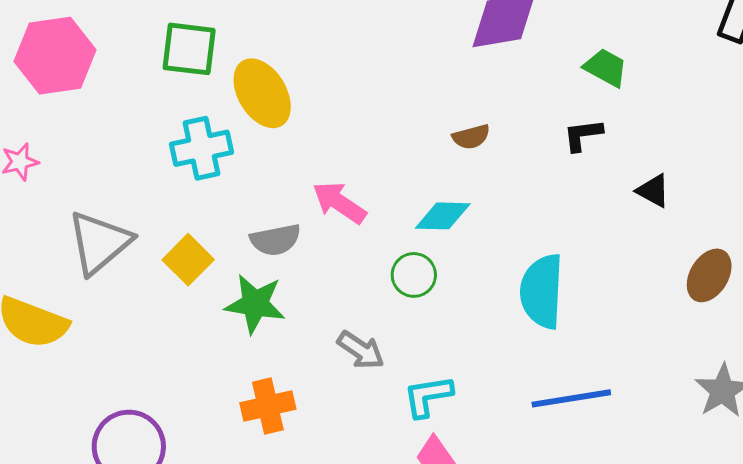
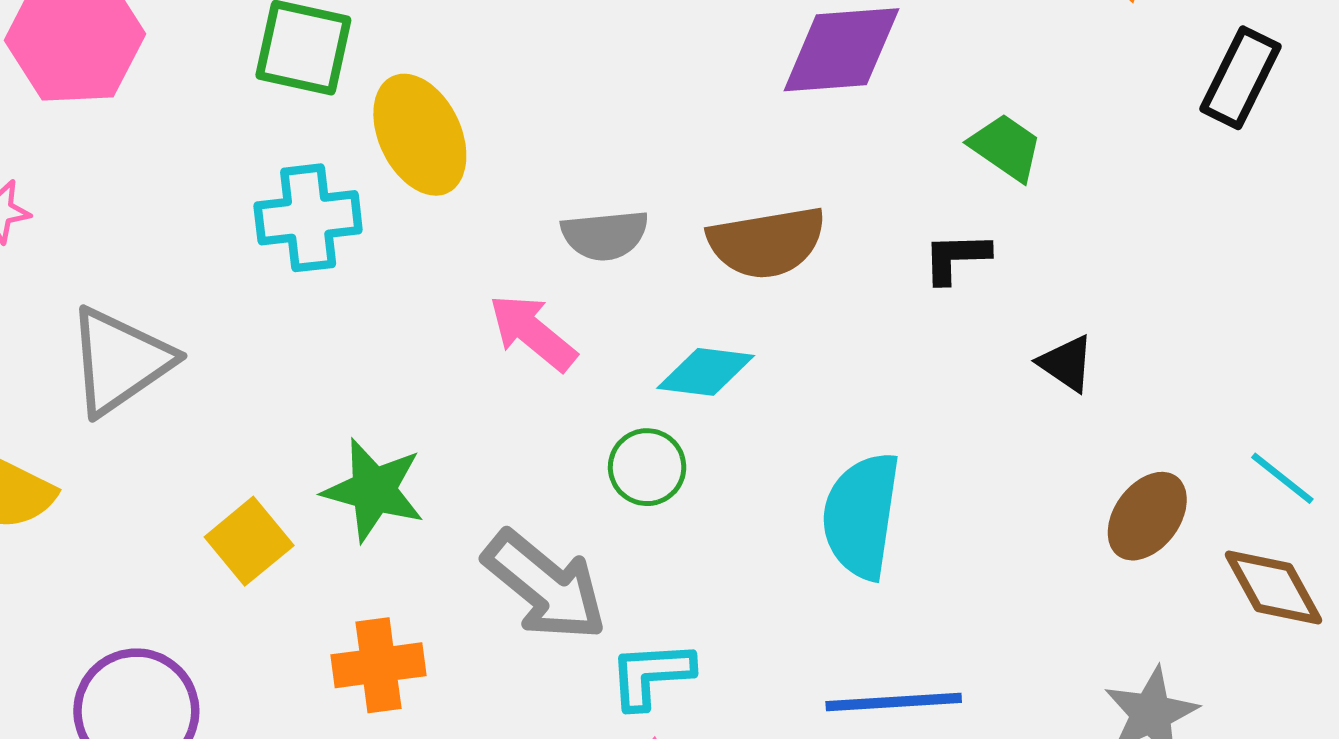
brown semicircle: (471, 137) -> (767, 242), size x1.8
gray semicircle: (275, 240) -> (605, 235), moved
yellow square: (188, 260) -> (249, 541), moved
gray arrow: (361, 350) -> (545, 586), size x1.6

